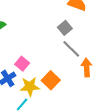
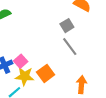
pink square: (22, 64) -> (21, 61), moved
orange arrow: (87, 67) -> (81, 85), moved

